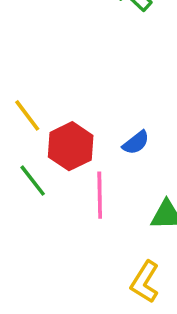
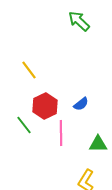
yellow line: (27, 115) -> (29, 70), moved

